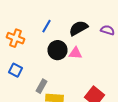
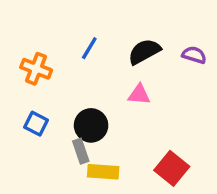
black circle: (58, 50) -> (91, 125), moved
gray rectangle: (42, 86) -> (81, 151), turned -48

